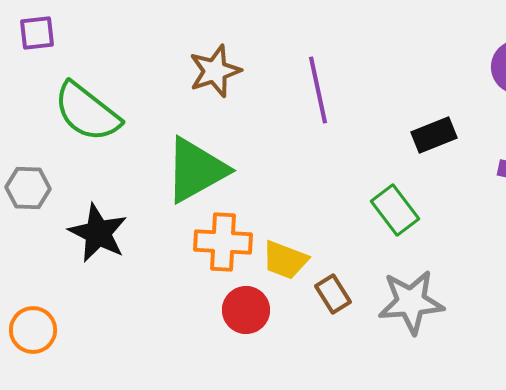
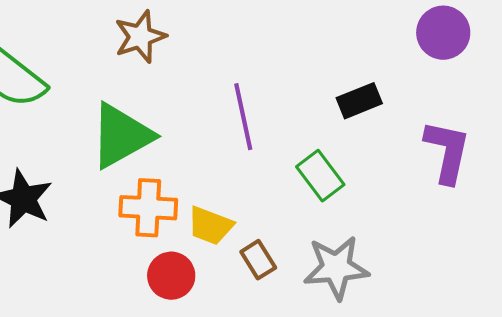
purple line: (318, 90) -> (243, 117), moved

